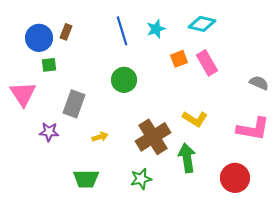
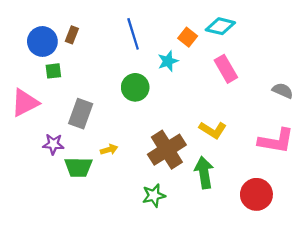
cyan star: (156, 29) -> (168, 61), moved
orange square: (179, 59) -> (188, 37), moved, turned -30
pink triangle: (23, 94) -> (25, 103), turned 36
green trapezoid: (86, 179) -> (78, 167), moved

